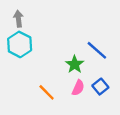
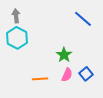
blue line: (97, 50) -> (83, 19), moved
orange line: (47, 92) -> (40, 79), turned -49

